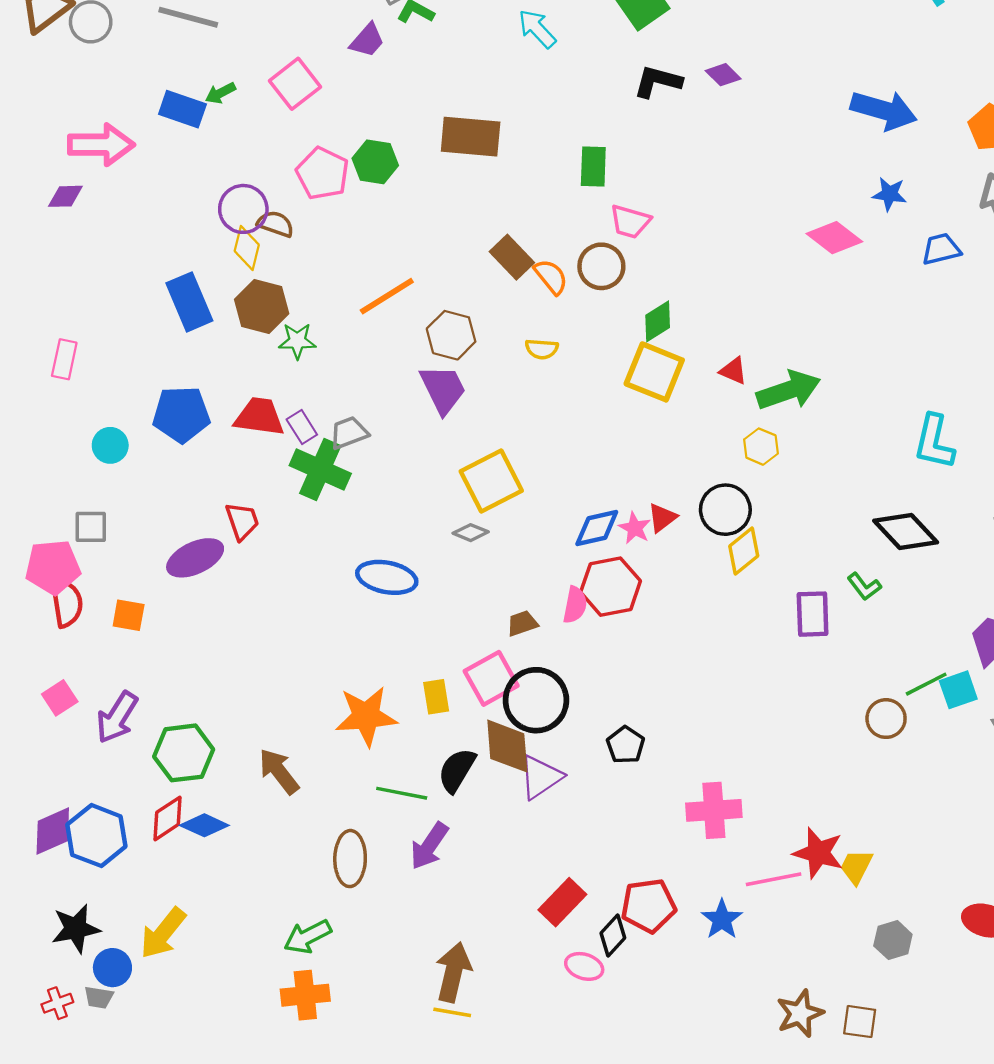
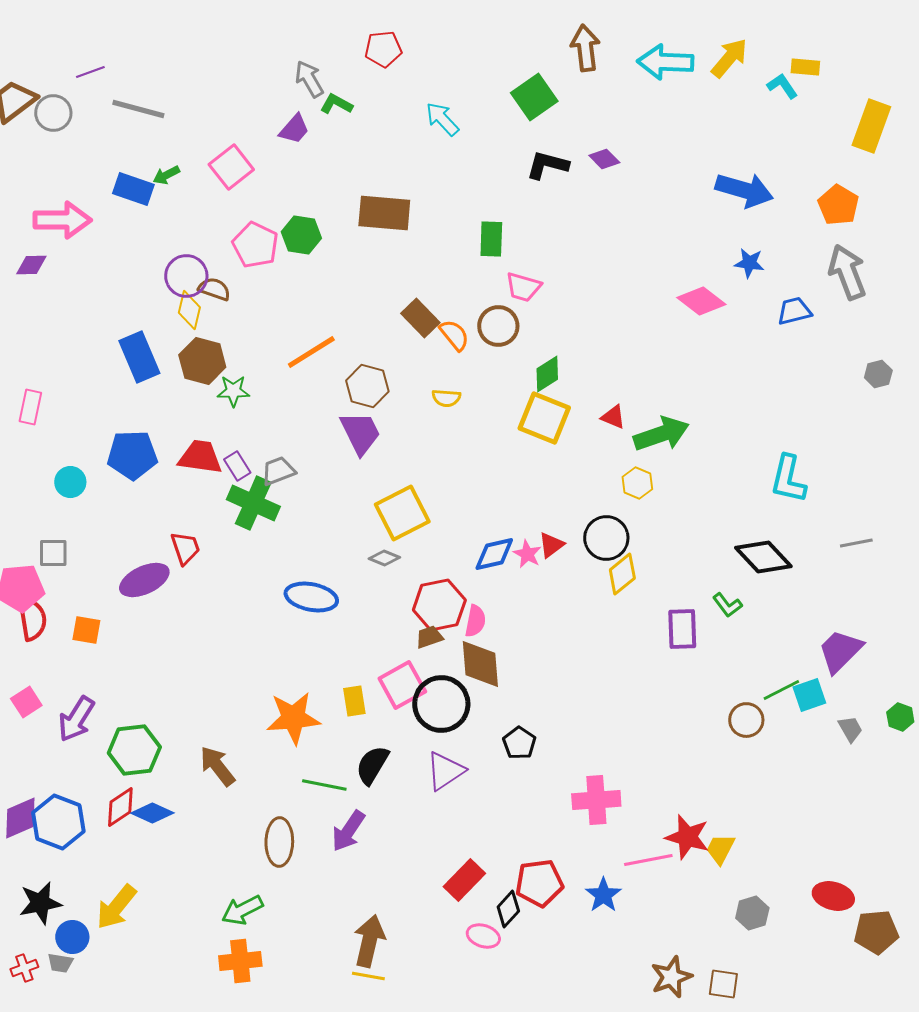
red hexagon: (611, 587) -> (439, 605), moved
brown diamond: (507, 746) -> (480, 664), moved

